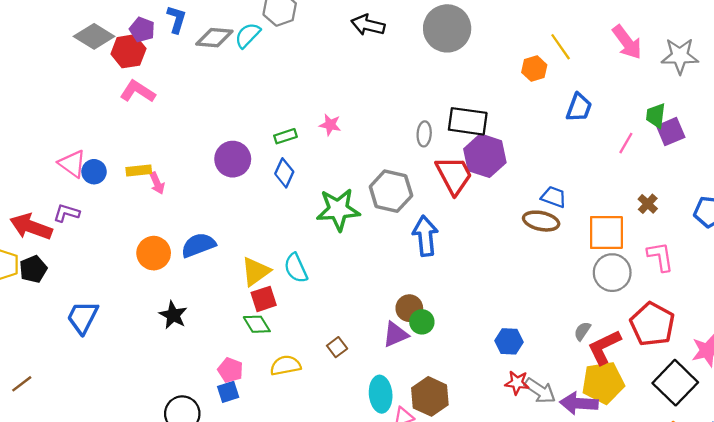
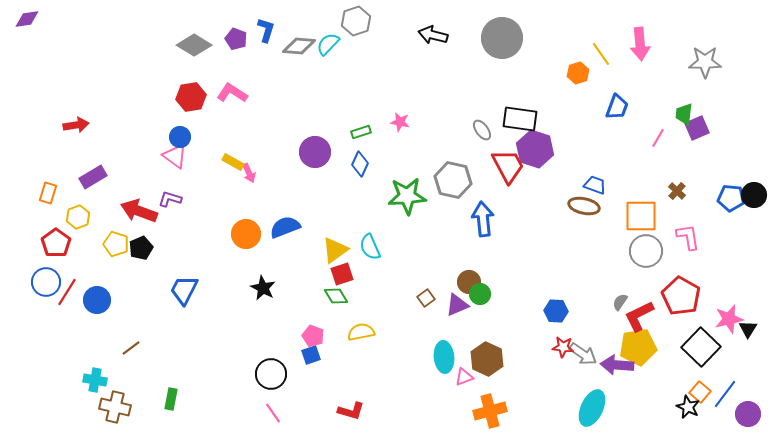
pink arrow: (627, 42) -> (640, 44), moved, turned 32
red hexagon: (128, 51) -> (191, 97), moved
gray ellipse: (424, 134) -> (482, 130), turned -40
yellow rectangle: (139, 171) -> (233, 162), turned 35
blue circle: (94, 172) -> (180, 137), moved
brown square: (337, 347) -> (426, 298), moved

